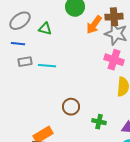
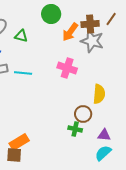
pink cross: (114, 60) -> (67, 68), moved
brown circle: (71, 107) -> (83, 114), moved

